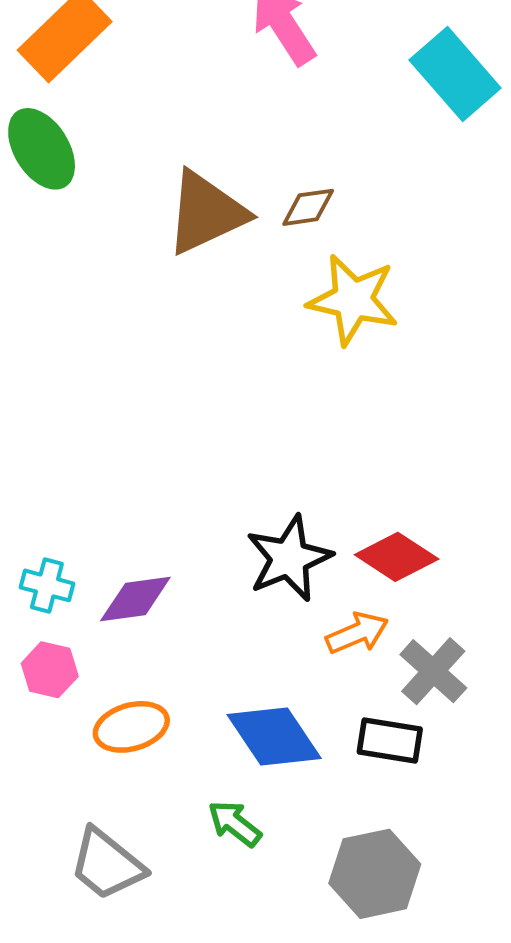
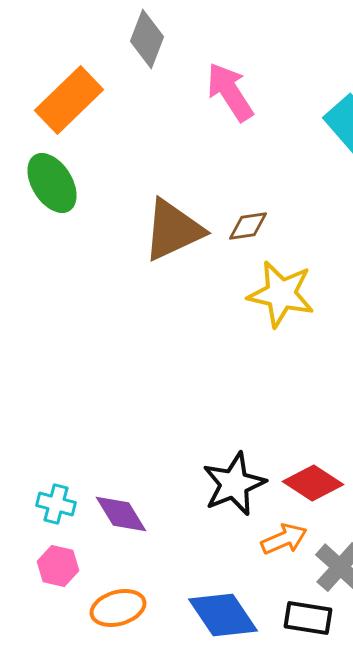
purple diamond: (135, 599) -> (121, 514), turned 66

